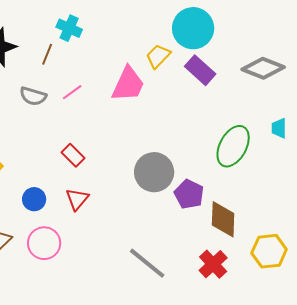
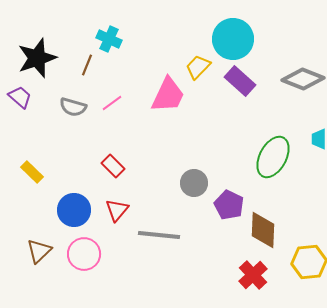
gray circle: (154, 172) -> (194, 183), size x0.7
blue circle: (34, 199) -> (74, 210), size x1.4
gray line: (147, 263) -> (159, 235), moved, turned -33

